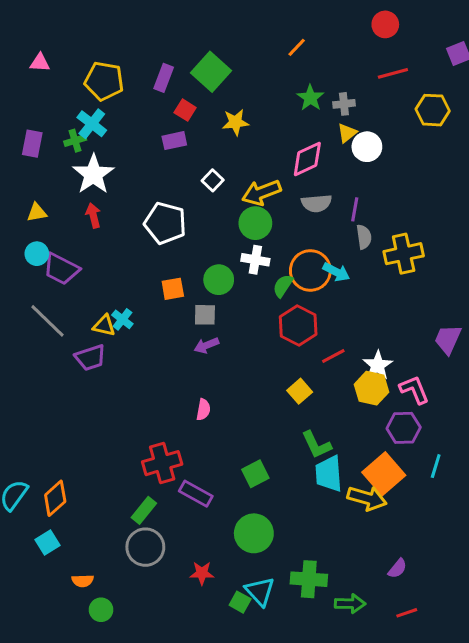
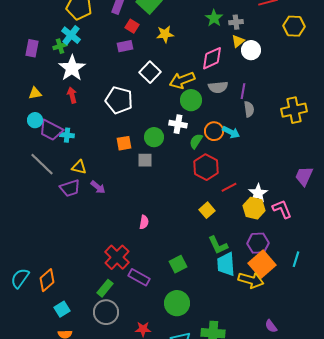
white square: (213, 180) -> (150, 72), size x1.5
green circle: (255, 223) -> (191, 100), moved
yellow cross: (404, 254) -> (294, 110), moved
orange circle: (310, 270) -> (214, 131), size x0.7
cyan cross: (122, 319) -> (67, 135), moved, turned -32
purple arrow: (206, 345) -> (98, 187), moved, turned -119
purple hexagon: (404, 428) -> (258, 243), moved
red cross: (162, 463) -> (117, 257), turned -30
cyan square: (48, 543) -> (62, 309), moved
purple semicircle: (397, 568) -> (271, 326), turned 104

